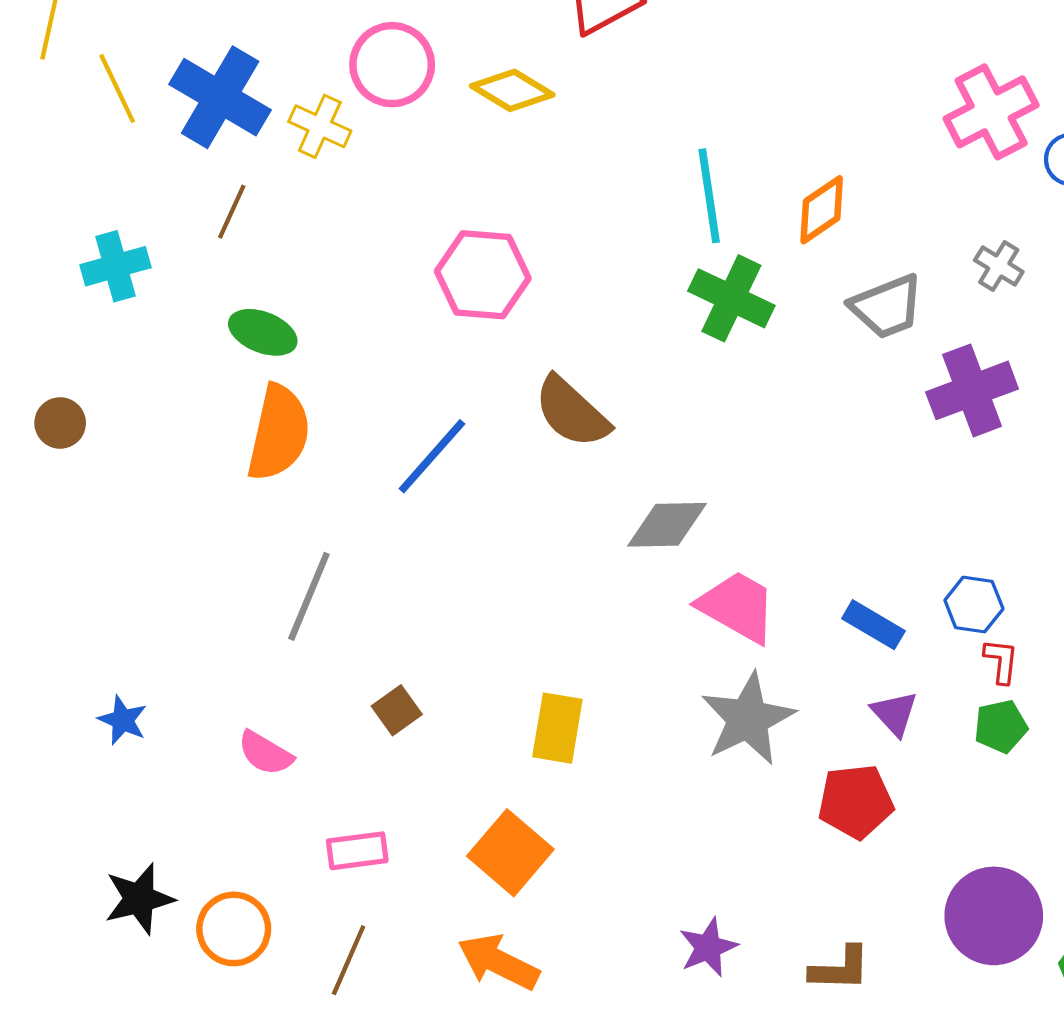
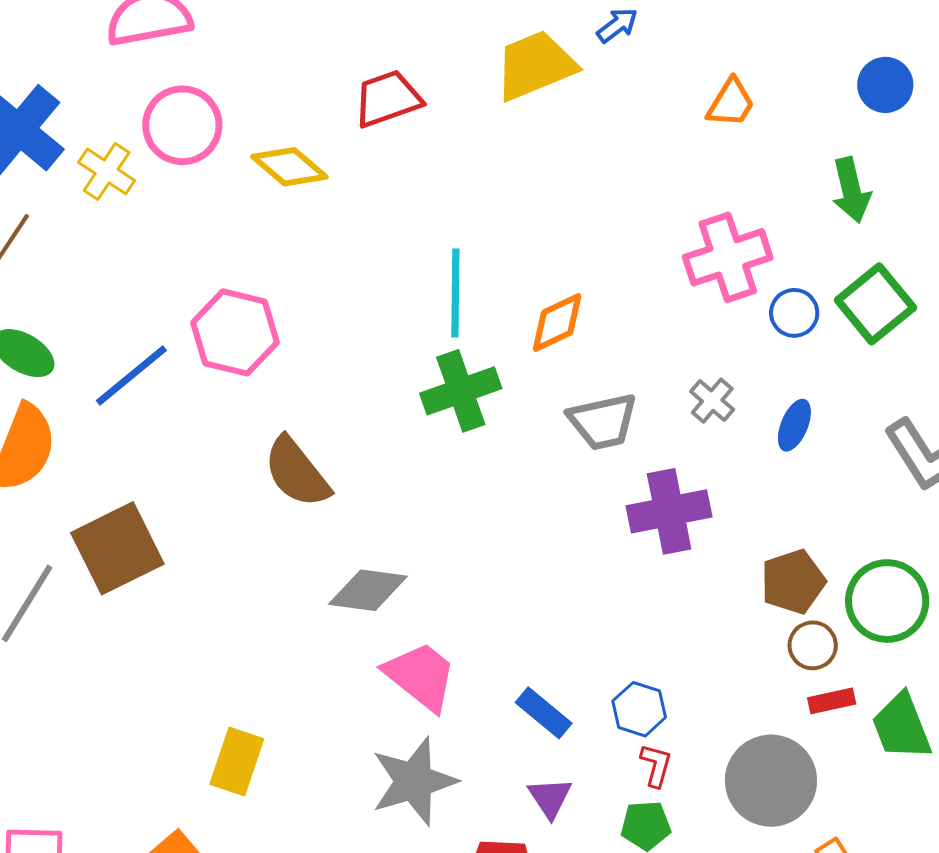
green cross: (731, 298) -> (461, 391), turned 36
blue line: (432, 456) -> (131, 375), moved
brown square: (397, 710) -> (117, 548), moved, size x2.0

